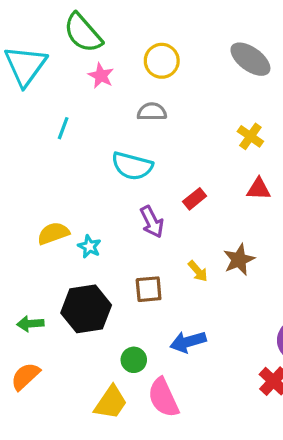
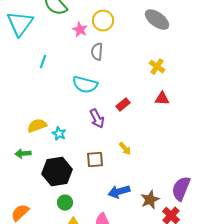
pink star: (101, 76) -> (80, 30), moved
gray semicircle: (152, 112) -> (97, 52), turned -84
brown star: (239, 260) -> (150, 200), moved
green arrow: (30, 324) -> (23, 154), moved
green circle: (134, 360) -> (65, 203), moved

